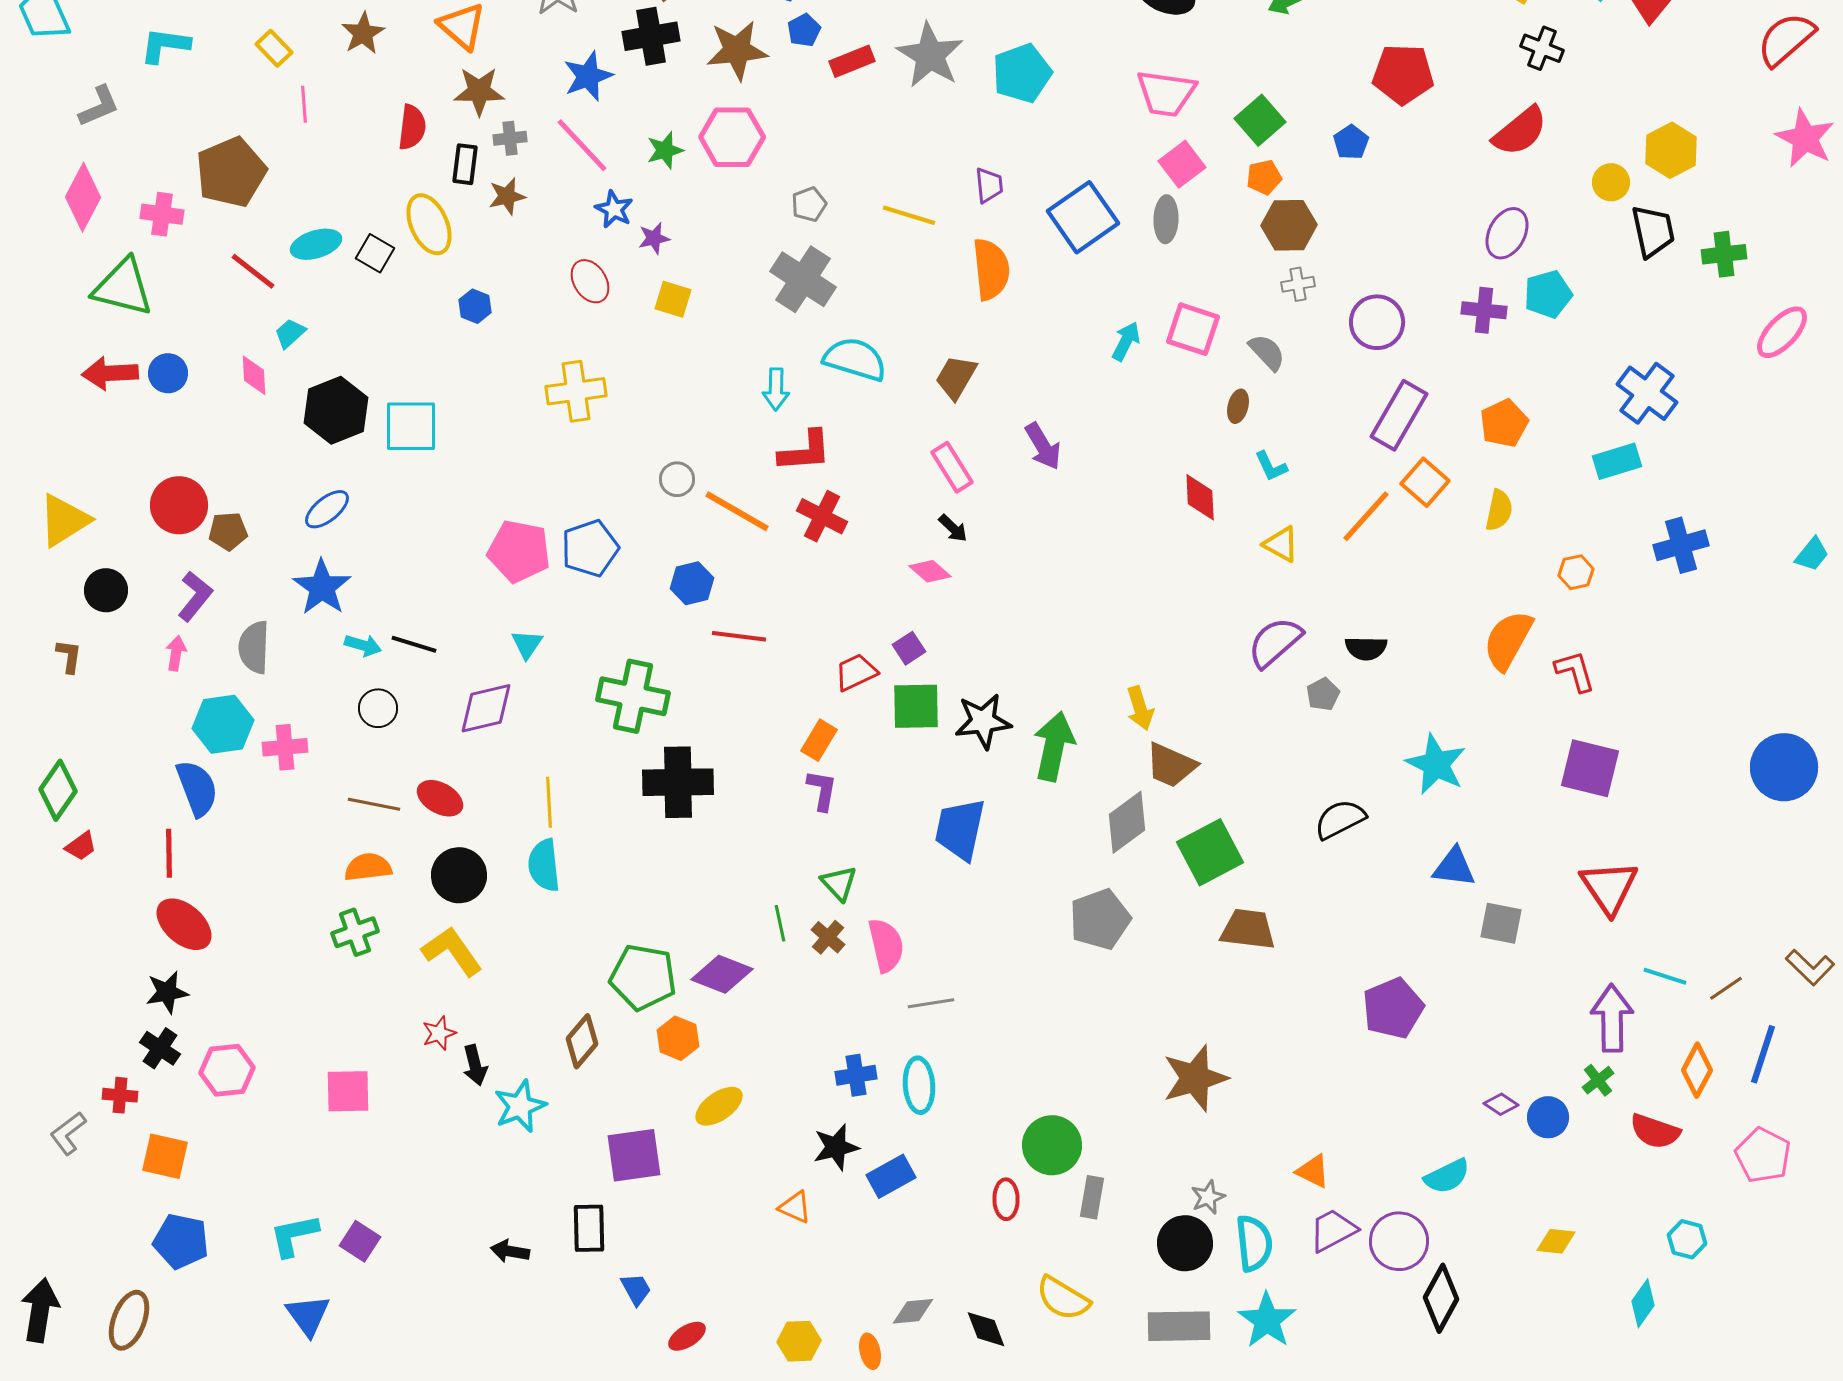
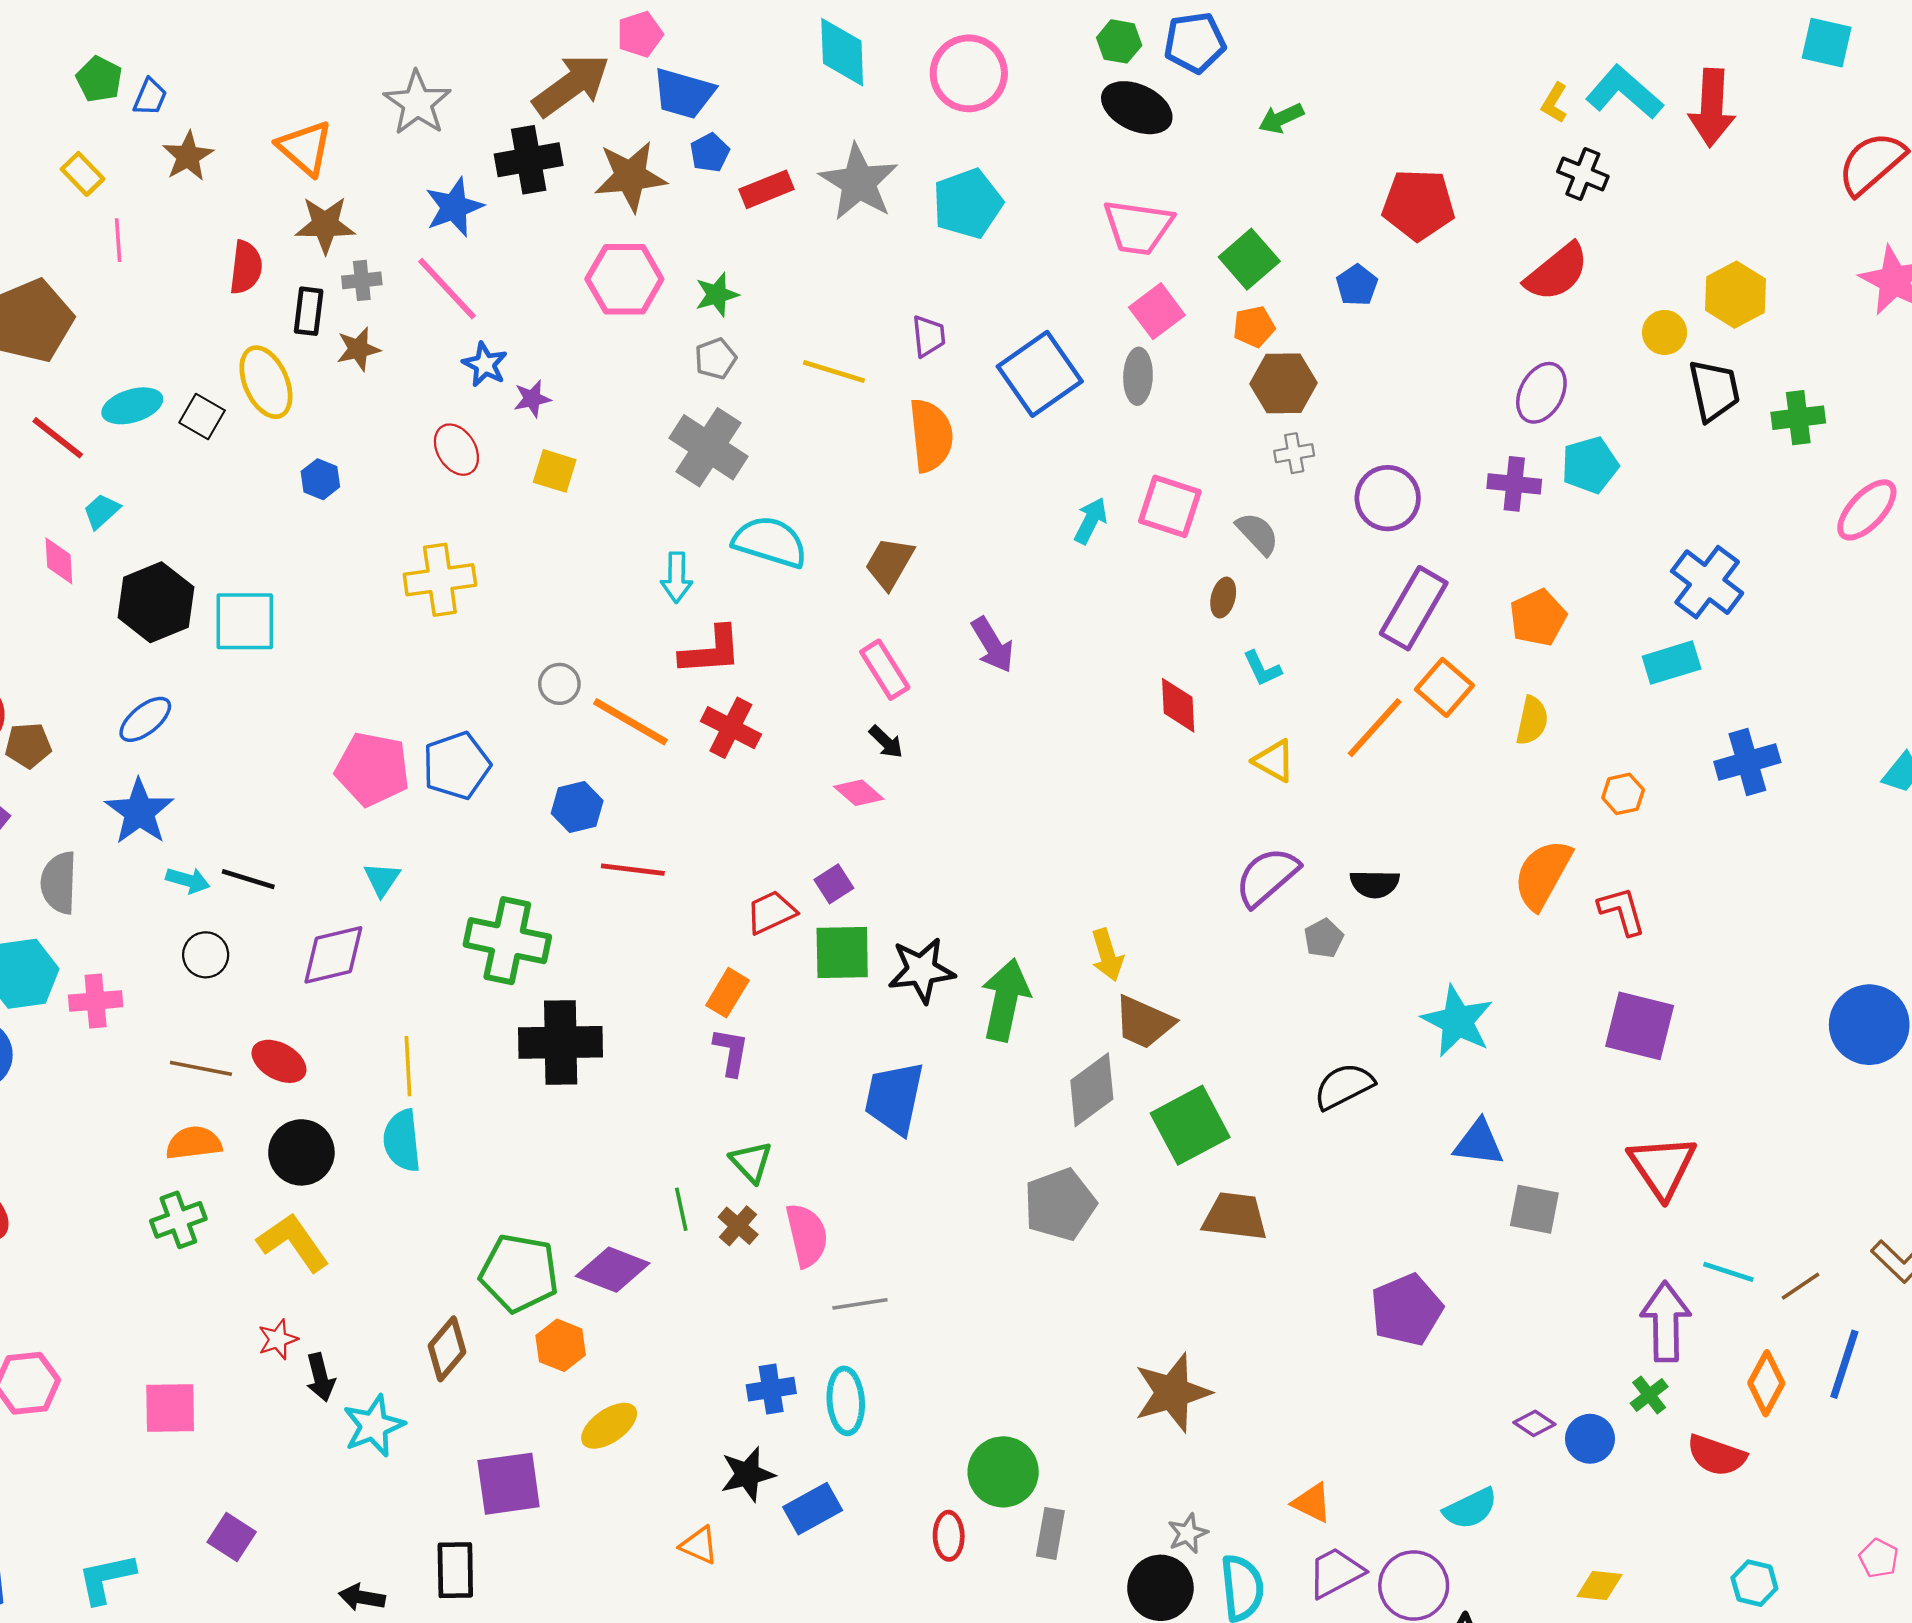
green star: (665, 150) -> (717, 295), moved
pink pentagon: (1763, 1155) -> (1879, 1558), moved, size x0.6
purple square: (360, 1241) -> (232, 1537), moved

